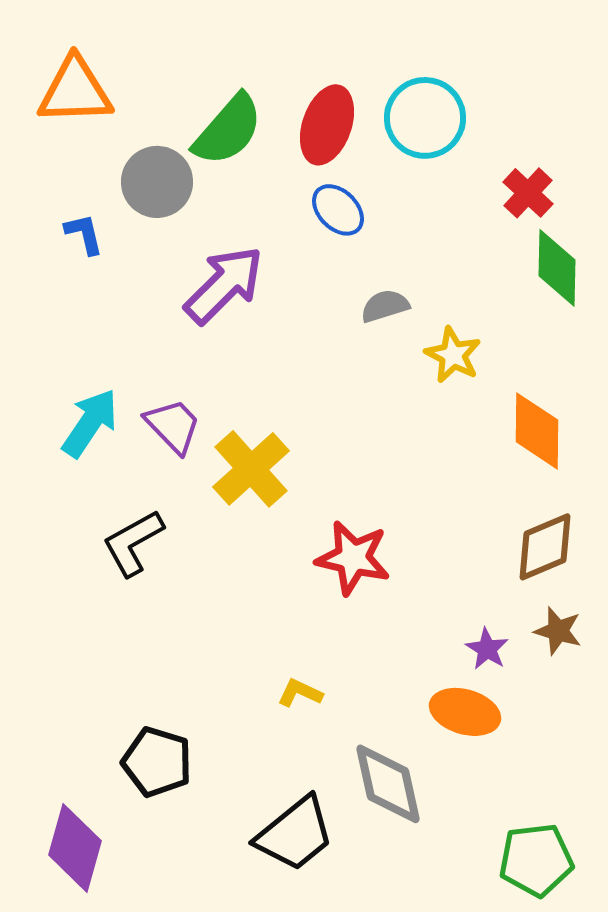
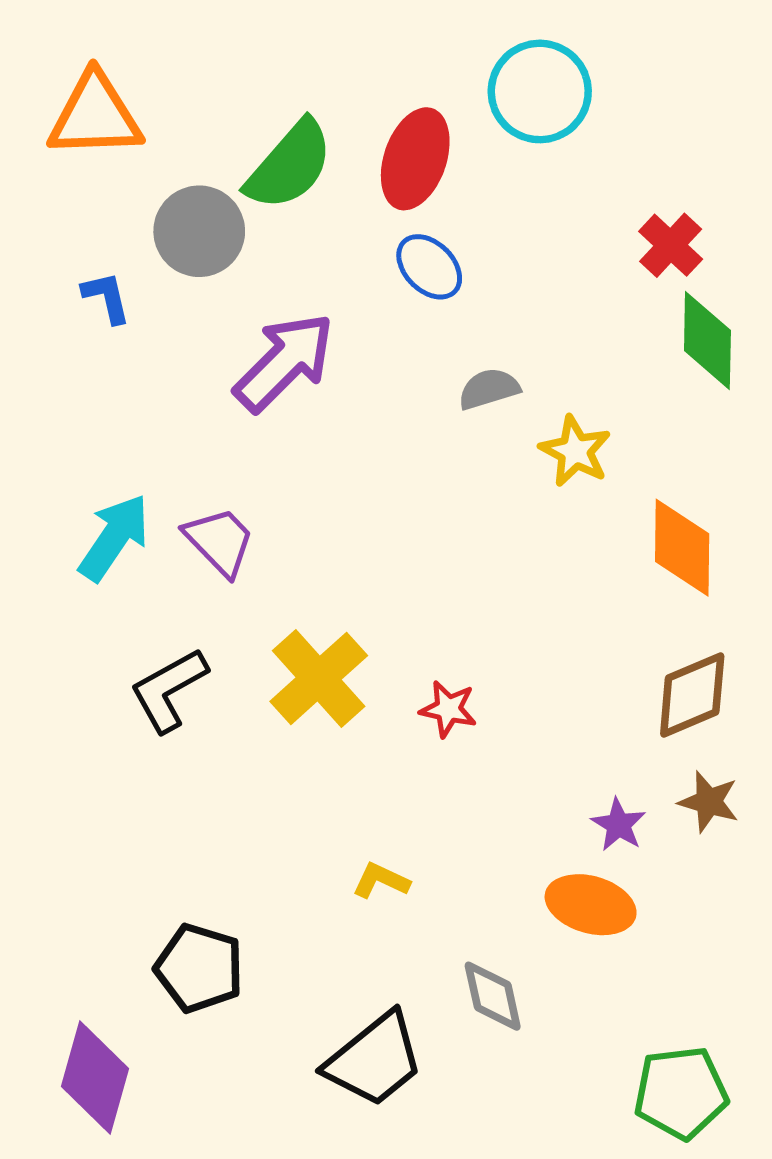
cyan circle: (425, 118) -> (540, 91), moved
yellow cross: (251, 469) -> (319, 679), moved
red star: (353, 558) -> (448, 709), size x0.6
gray diamond: (388, 784) -> (493, 996), size x0.7

